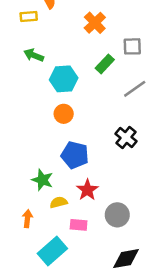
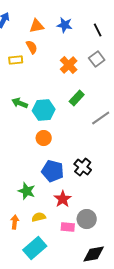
gray square: (132, 46) -> (97, 59), moved, turned -35
green arrow: (34, 55) -> (20, 103), moved
black cross: (126, 138) -> (83, 167), moved
yellow semicircle: (59, 202) -> (39, 217), moved
pink rectangle: (79, 225) -> (68, 227), moved

